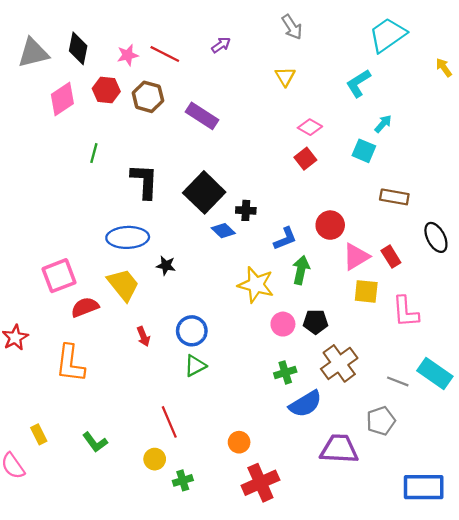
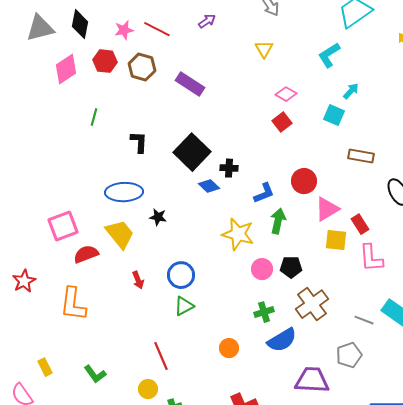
black L-shape: (145, 181) -> (139, 142), size x0.7
red rectangle: (391, 257) -> (360, 224), moved
orange circle: (239, 442) -> (229, 348), moved

